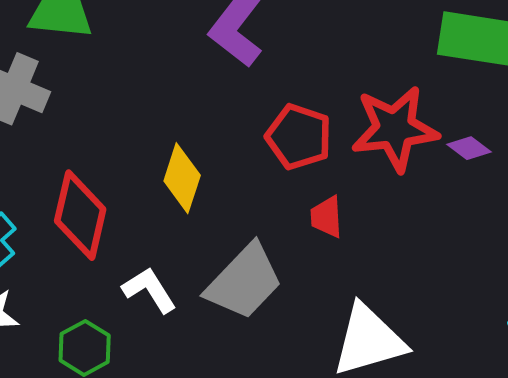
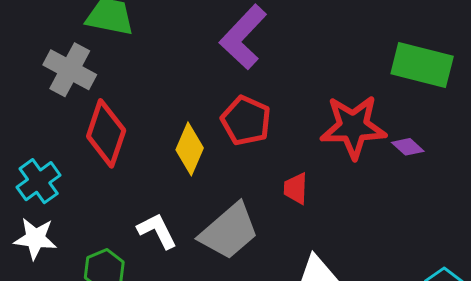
red pentagon: (299, 137) -> (246, 121), moved
red diamond: (80, 215) -> (106, 133), moved

